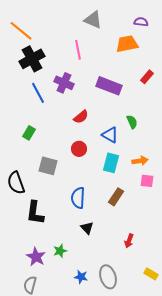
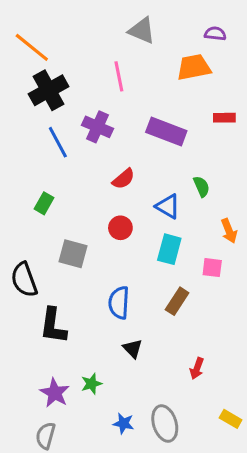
red rectangle: (147, 77) -> (224, 118), turned 48
orange arrow: (140, 161) -> (229, 231), moved, turned 77
pink square: (147, 181) -> (212, 268), moved

